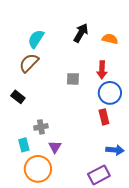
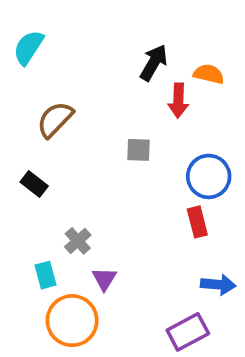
cyan semicircle: (36, 39) -> (28, 47), moved
red arrow: (102, 70) -> (178, 101), moved
gray cross: (41, 127) -> (78, 241), turned -32

